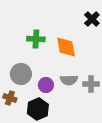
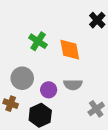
green cross: (36, 39) -> (38, 41), turned 30
gray cross: (91, 84) -> (96, 109), moved, turned -35

